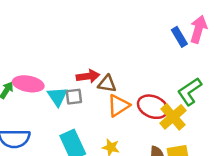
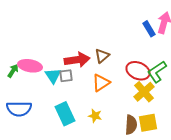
red arrow: (88, 76) -> (77, 60), size x1.4
brown triangle: (107, 84) -> (102, 56), moved, turned -49
red ellipse: (153, 107) -> (138, 71), moved

